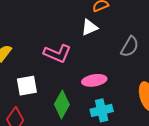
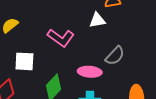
gray semicircle: (130, 47) -> (115, 56), moved

